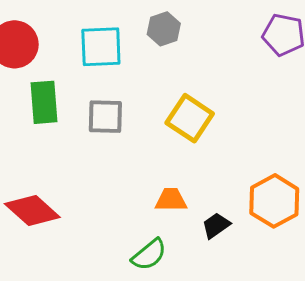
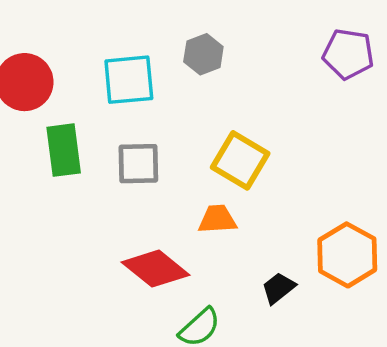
orange trapezoid: (171, 200) -> (217, 219), moved
red diamond: (32, 210) -> (155, 269), moved

